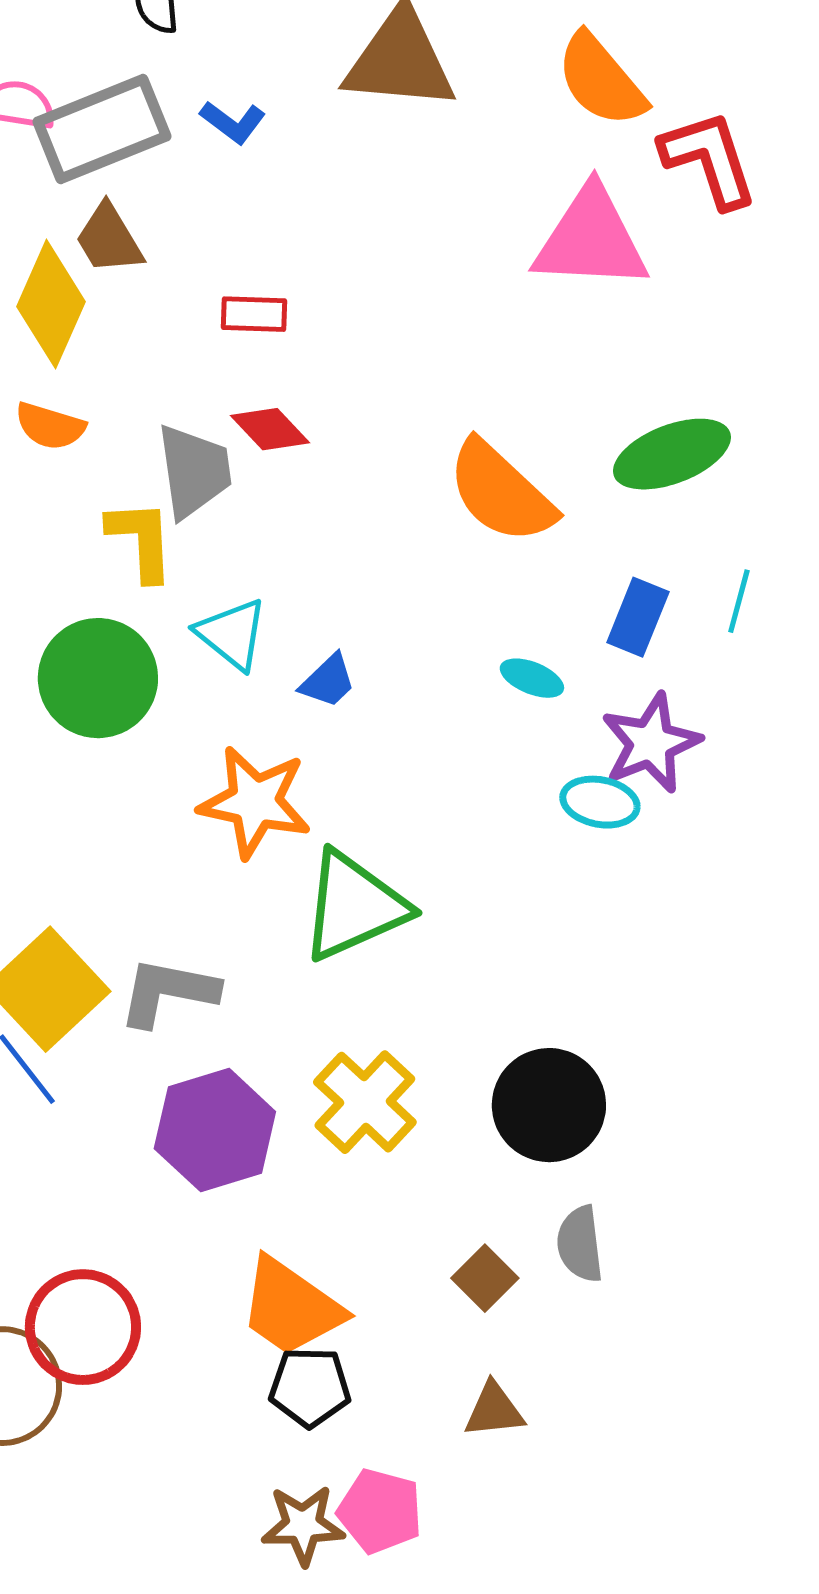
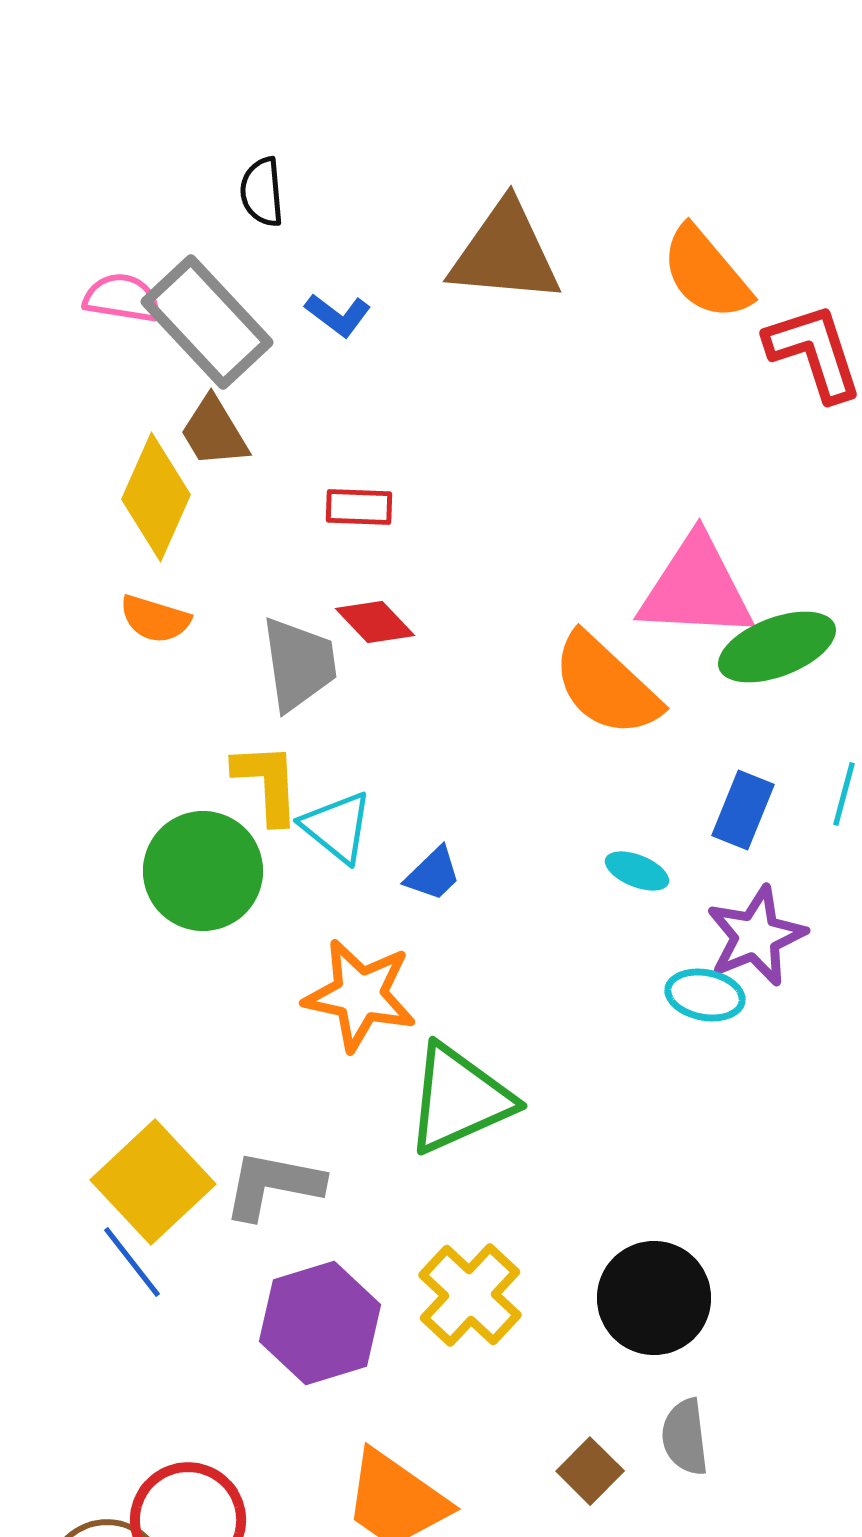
gray rectangle: (102, 129) -> (207, 322), turned 69
pink triangle: (591, 239) -> (696, 588), moved
yellow L-shape: (141, 540) -> (267, 783), moved

